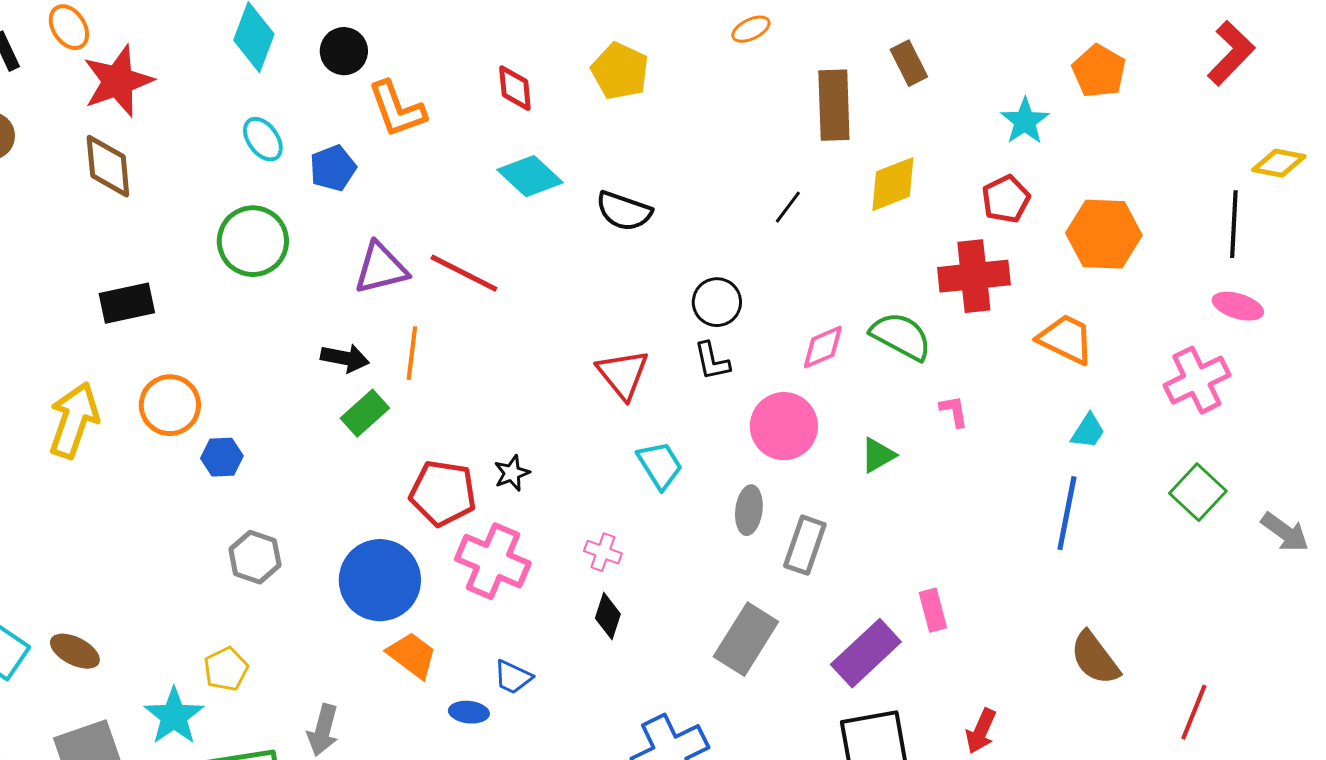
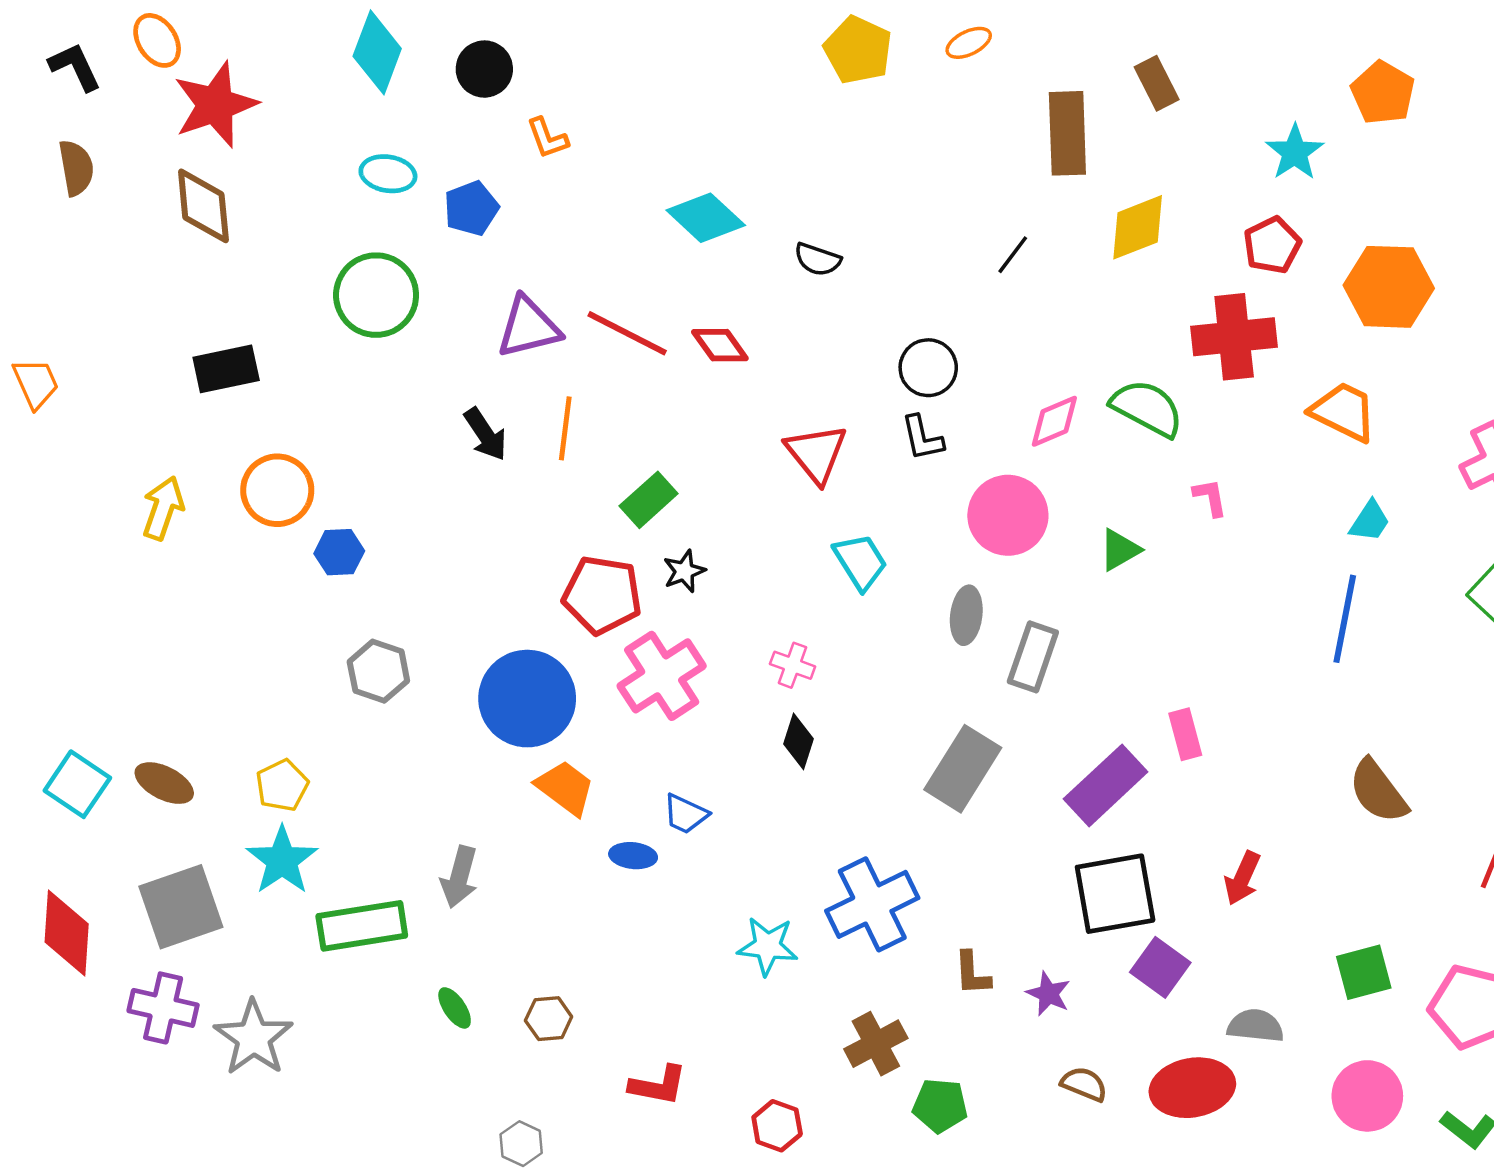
yellow pentagon: (620, 71) -> (858, 50), moved
red diamond: (515, 88) -> (720, 345), moved, turned -30
orange L-shape: (397, 109) -> (547, 138), size x0.6
cyan ellipse: (263, 139) -> (388, 174), turned -45
black semicircle: (624, 211) -> (818, 259), size x0.7
black arrow: (345, 358) -> (486, 434), turned 45
green rectangle: (365, 413) -> (649, 500), moved
yellow arrow: (74, 420) -> (163, 508), size x0.7
pink cross: (493, 561) -> (662, 676), turned 34
yellow pentagon: (226, 669) -> (282, 785), moved

